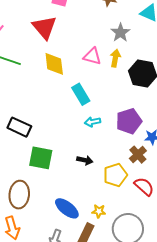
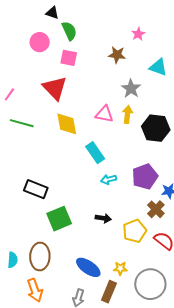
green square: (41, 158) -> (59, 219), turned -30

